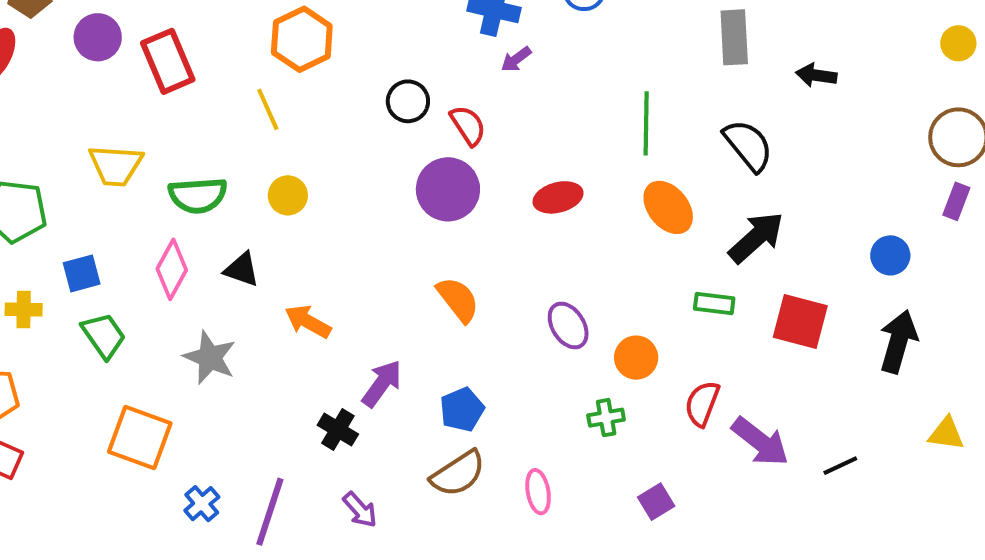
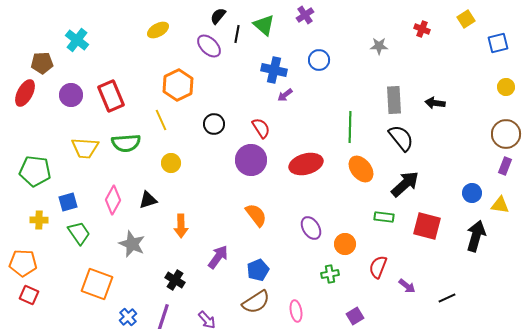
purple circle: (98, 37) -> (71, 95), moved
gray rectangle: (734, 37) -> (394, 100), moved
black circle: (408, 101) -> (214, 124), moved
green semicircle: (198, 195) -> (126, 143), moved
red ellipse: (558, 197) -> (306, 164), size x1.4
black triangle: (242, 269) -> (148, 200), turned -36
orange arrow: (308, 321) -> (181, 226), turned -120
black cross: (338, 430) -> (175, 280), moved
yellow triangle: (946, 434) -> (500, 205), moved
purple arrow: (760, 442) -> (407, 286), size x0.6

